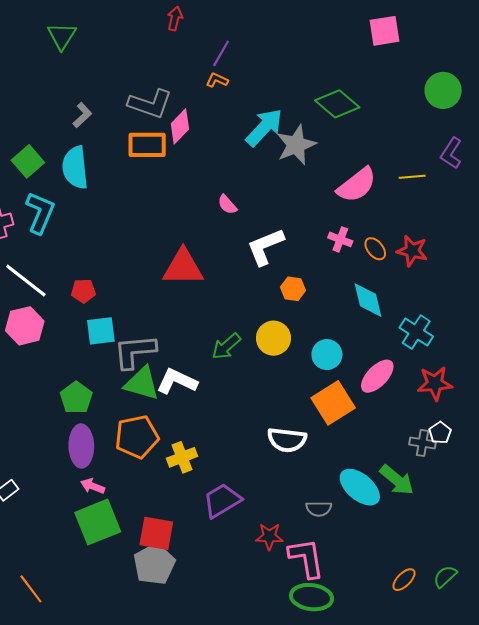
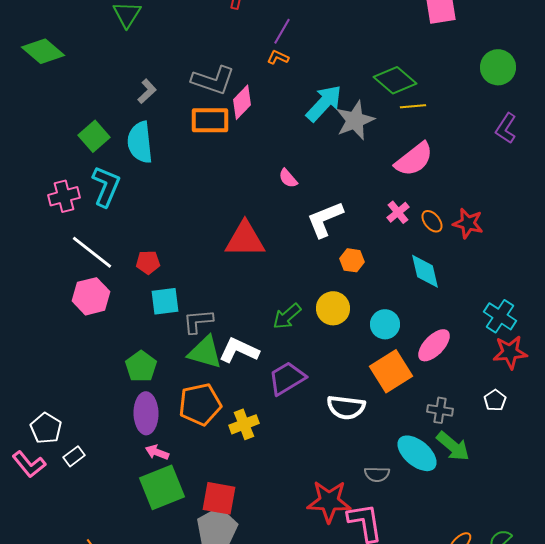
yellow line: (412, 177) -> (413, 106), moved
pink cross: (340, 239) -> (398, 212), turned 30
cyan cross: (416, 332) -> (500, 316), moved
gray L-shape: (135, 351) -> (198, 321), size x0.7
red star: (435, 383) -> (510, 352), moved
gray cross: (422, 443) -> (440, 410), moved
purple trapezoid: (222, 500) -> (287, 378), moved
red star: (269, 536) -> (329, 501), size x1.6

